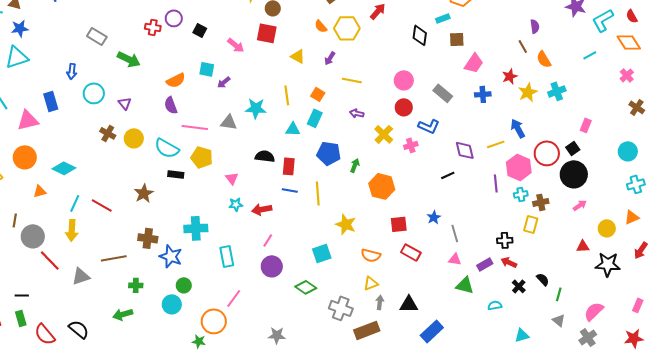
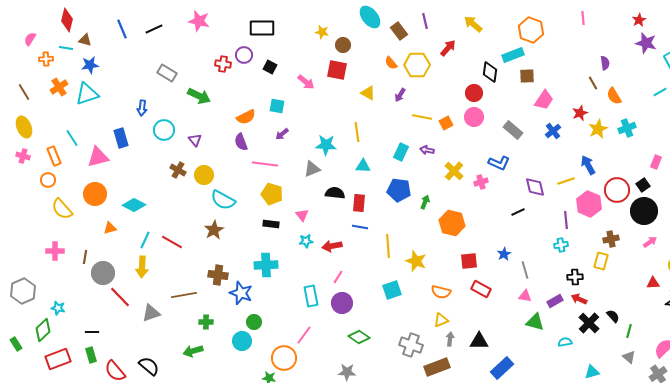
cyan rectangle: (443, 18) -> (513, 55), size x1.5
purple arrow: (224, 82) -> (282, 134), moved
orange square: (318, 94) -> (446, 123), moved, turned 32
blue cross: (483, 94) -> (553, 131), turned -35
red circle: (404, 107) -> (474, 93), moved
cyan rectangle: (315, 118) -> (401, 152), moved
gray triangle: (229, 122) -> (312, 169), moved, turned -30
cyan semicircle: (167, 148) -> (223, 200), moved
black rectangle: (176, 174) -> (271, 224), moved
yellow line: (318, 193) -> (388, 246), moved
cyan cross: (521, 194) -> (561, 245), moved
cyan rectangle: (227, 256) -> (311, 296), moved
black cross: (519, 286) -> (589, 323), size x1.5
green diamond: (306, 287) -> (359, 337), moved

